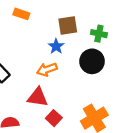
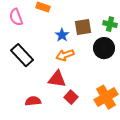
brown square: (68, 25) -> (83, 27), moved
blue star: (56, 46) -> (62, 35), moved

